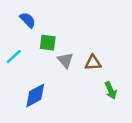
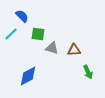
cyan line: (14, 56) -> (11, 34), moved
gray triangle: (65, 60) -> (52, 48), turned -32

